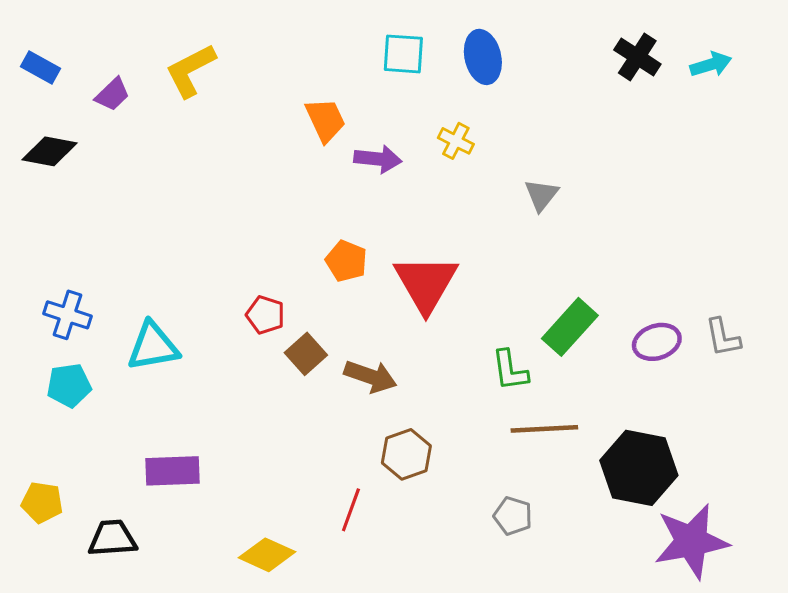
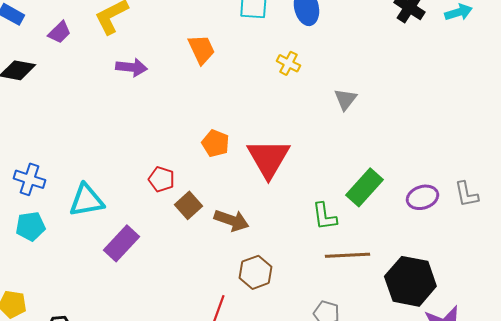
purple arrow: (378, 159) -> (131, 67), moved
purple rectangle: (172, 471) -> (121, 243), moved, turned -45

